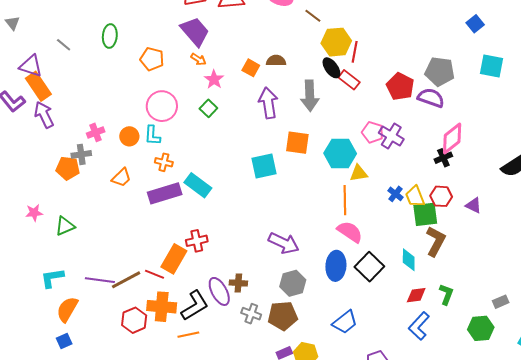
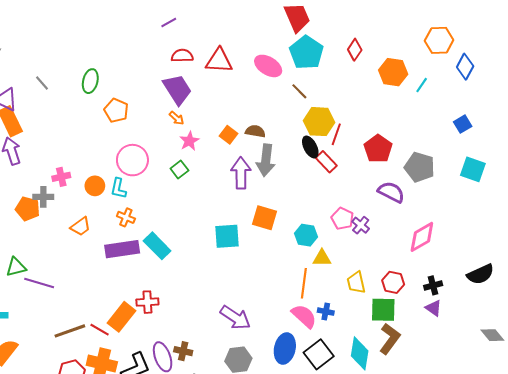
orange pentagon: (152, 59) -> (116, 110), moved
red pentagon: (400, 86) -> (378, 149), moved
gray arrow: (310, 96) -> (266, 160), moved
purple semicircle: (431, 98) -> (391, 192), moved
purple cross: (391, 136) -> (361, 225), size x0.7
cyan hexagon: (340, 153) -> (306, 235), size x0.7
black cross: (443, 158) -> (433, 285), moved
blue cross: (396, 194) -> (326, 312), moved, turned -35
red hexagon: (441, 196) -> (393, 282), moved
yellow trapezoid: (415, 197) -> (356, 283), moved
cyan diamond: (409, 260) -> (360, 353), size x1.4
purple line: (100, 280) -> (39, 283), moved

